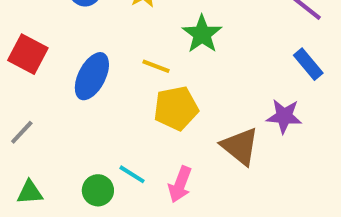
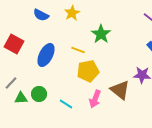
pink arrow: (180, 184) -> (95, 99), moved
green circle: (98, 190) -> (39, 94), moved
green triangle: (30, 192) -> (21, 98), moved

